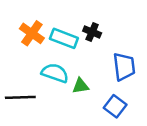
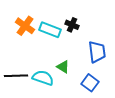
cyan semicircle: (55, 73) -> (43, 78), moved
green triangle: (81, 86) -> (63, 67), turned 40

